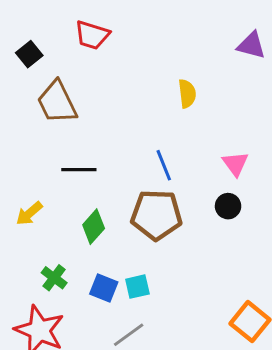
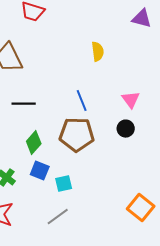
blue square: (104, 288) -> (40, 171), moved

